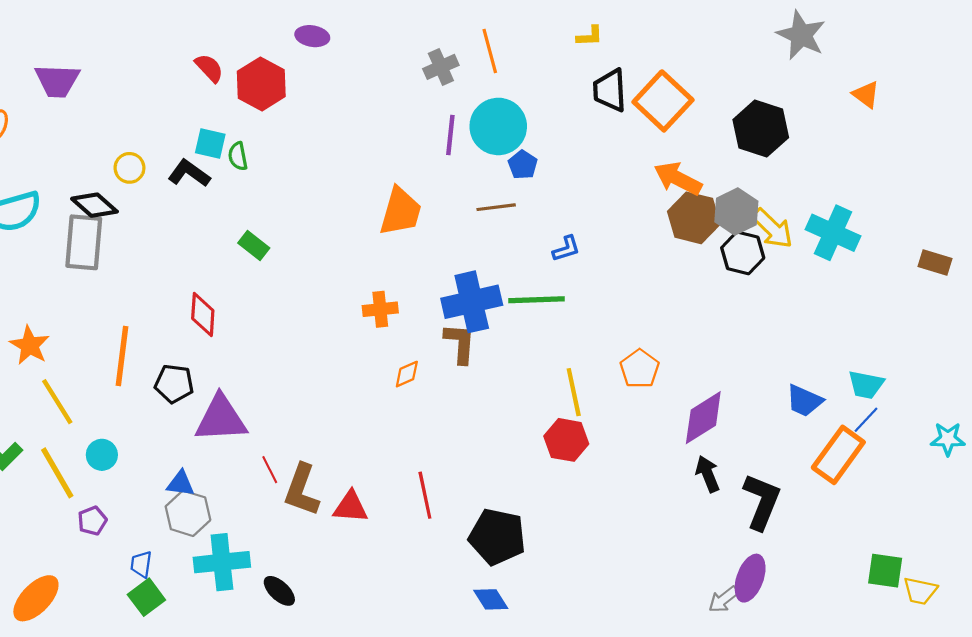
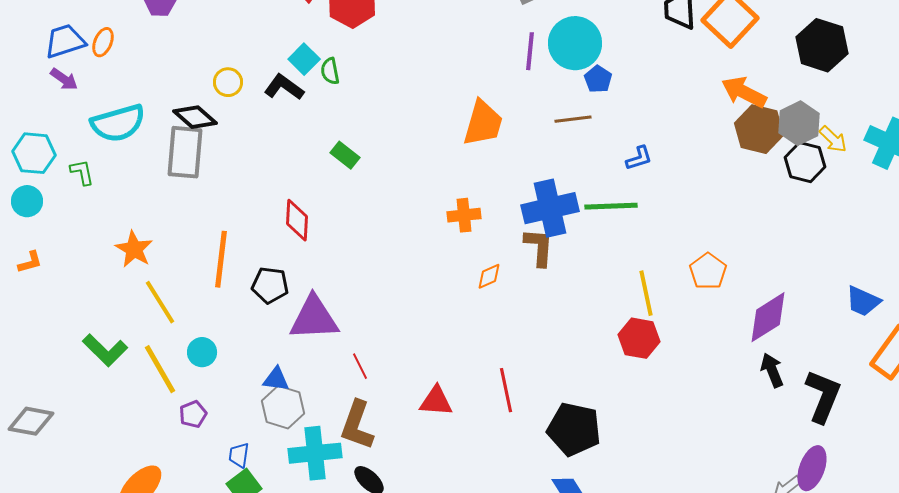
cyan square: (210, 143) -> (304, 59), turned 32
yellow arrow: (772, 228) -> (833, 139), size x0.7
brown L-shape: (302, 490) -> (357, 425), moved

